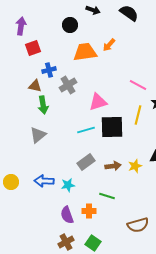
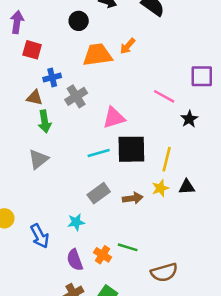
red square: (33, 48) -> (32, 50), turned 35
yellow line: (138, 115) -> (167, 159), moved
yellow star: (135, 166) -> (160, 188), moved
blue arrow: (44, 181) -> (40, 236), moved, turned -120
green line: (107, 196) -> (128, 247), moved
orange cross: (89, 211) -> (102, 255), turned 32

